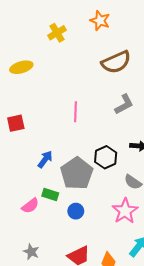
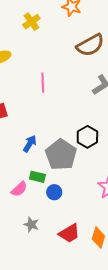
pink line: (75, 112) -> (43, 83), moved
blue circle: (76, 211) -> (54, 192), moved
gray star: (31, 252) -> (31, 225), moved

